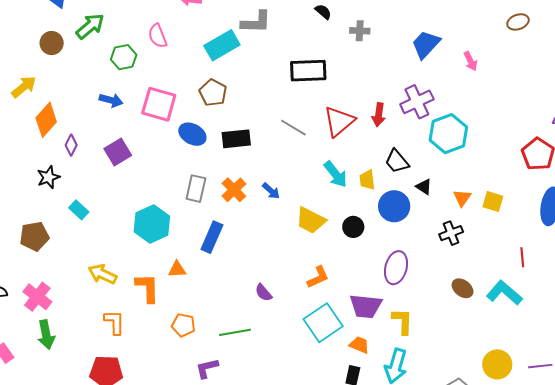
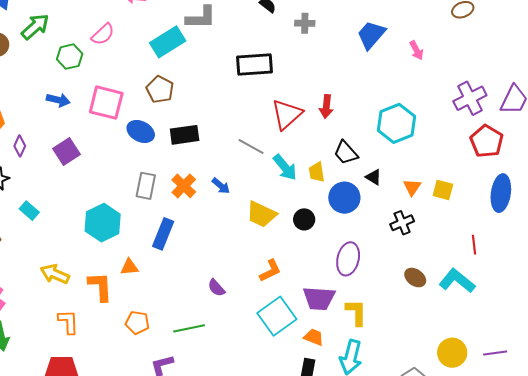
pink semicircle: (158, 36) -> (103, 34), turned -110
purple cross: (417, 102) -> (470, 98), moved
gray line: (293, 128) -> (251, 146), moved

